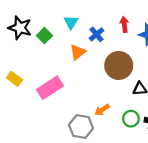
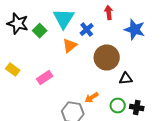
cyan triangle: (71, 22) -> (64, 18), size x1.6
red arrow: (124, 24) -> (109, 12), moved
pink rectangle: (50, 88) -> (45, 78), size x0.7

